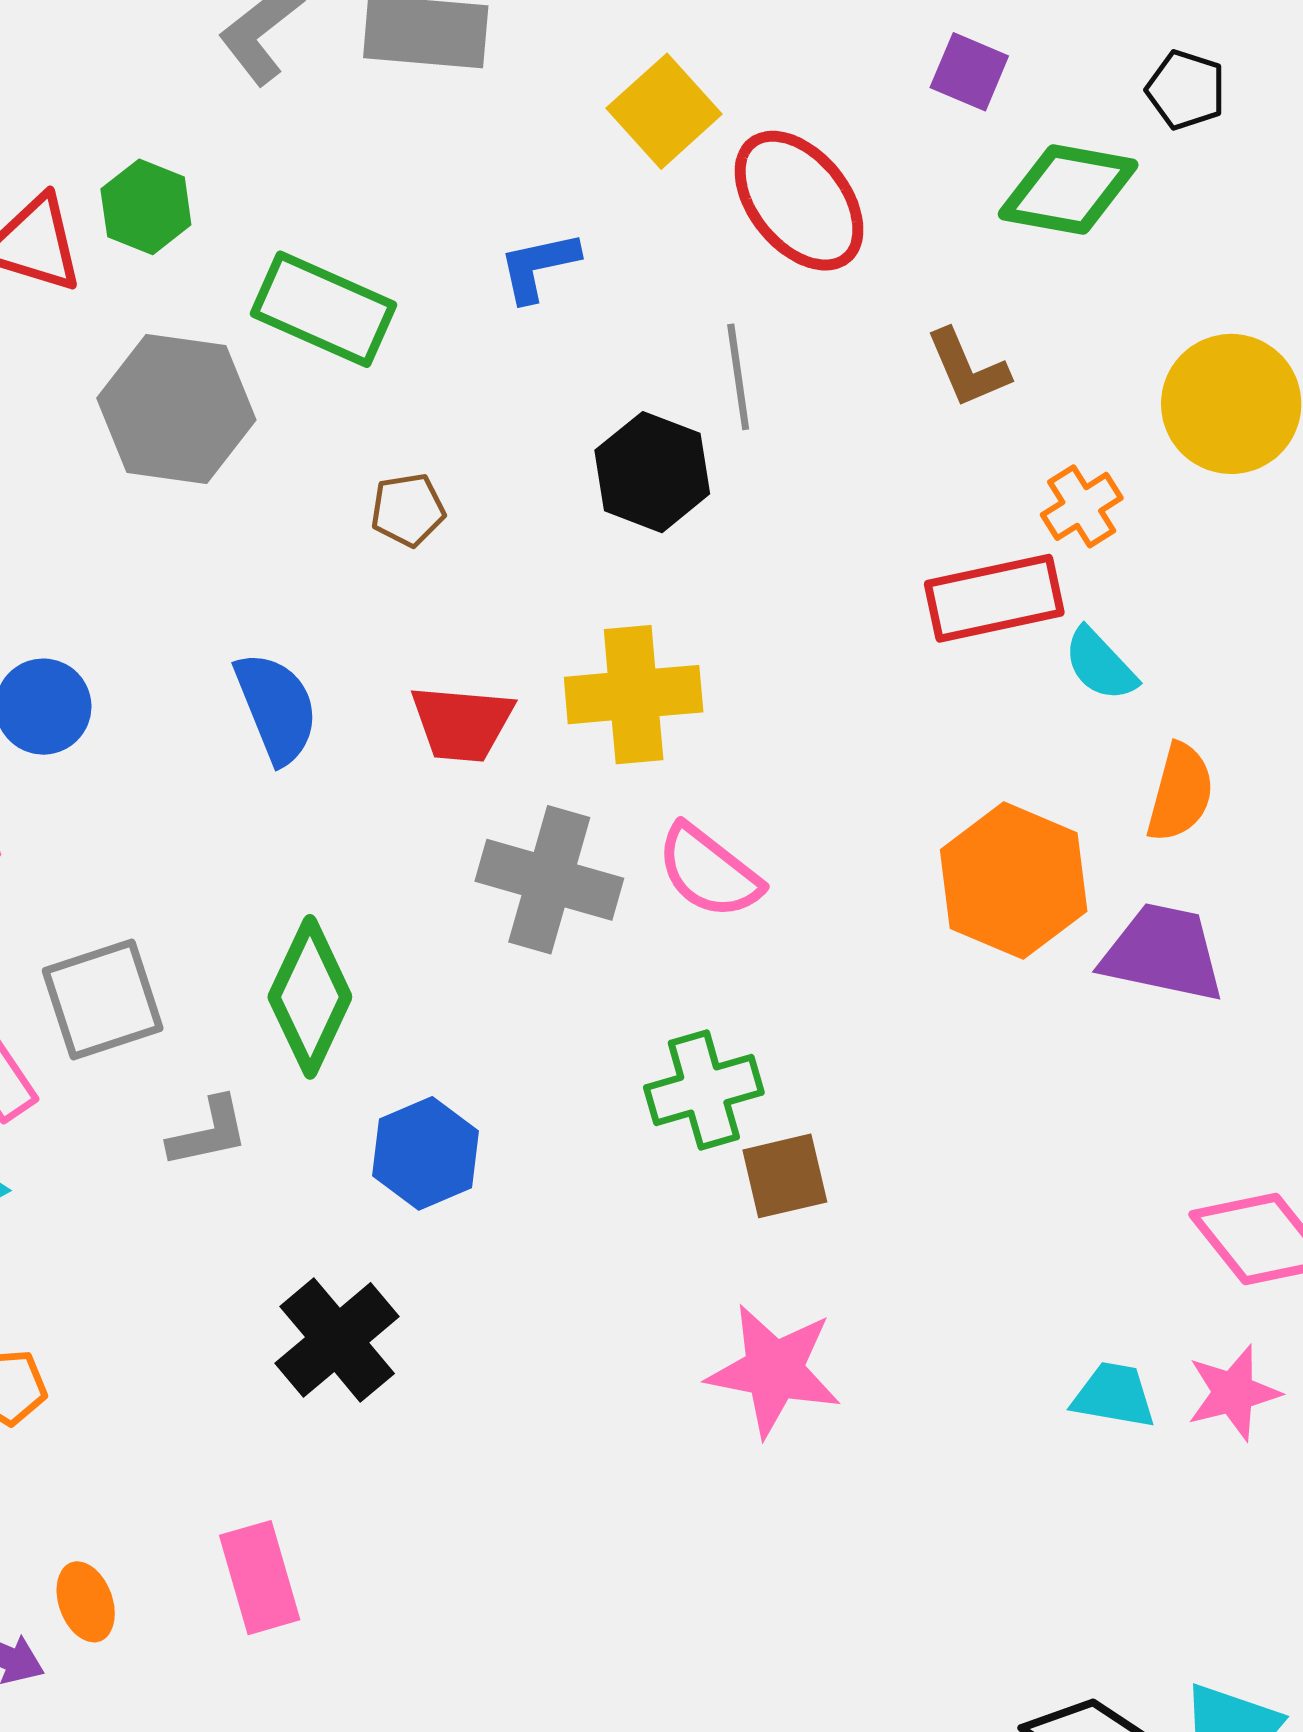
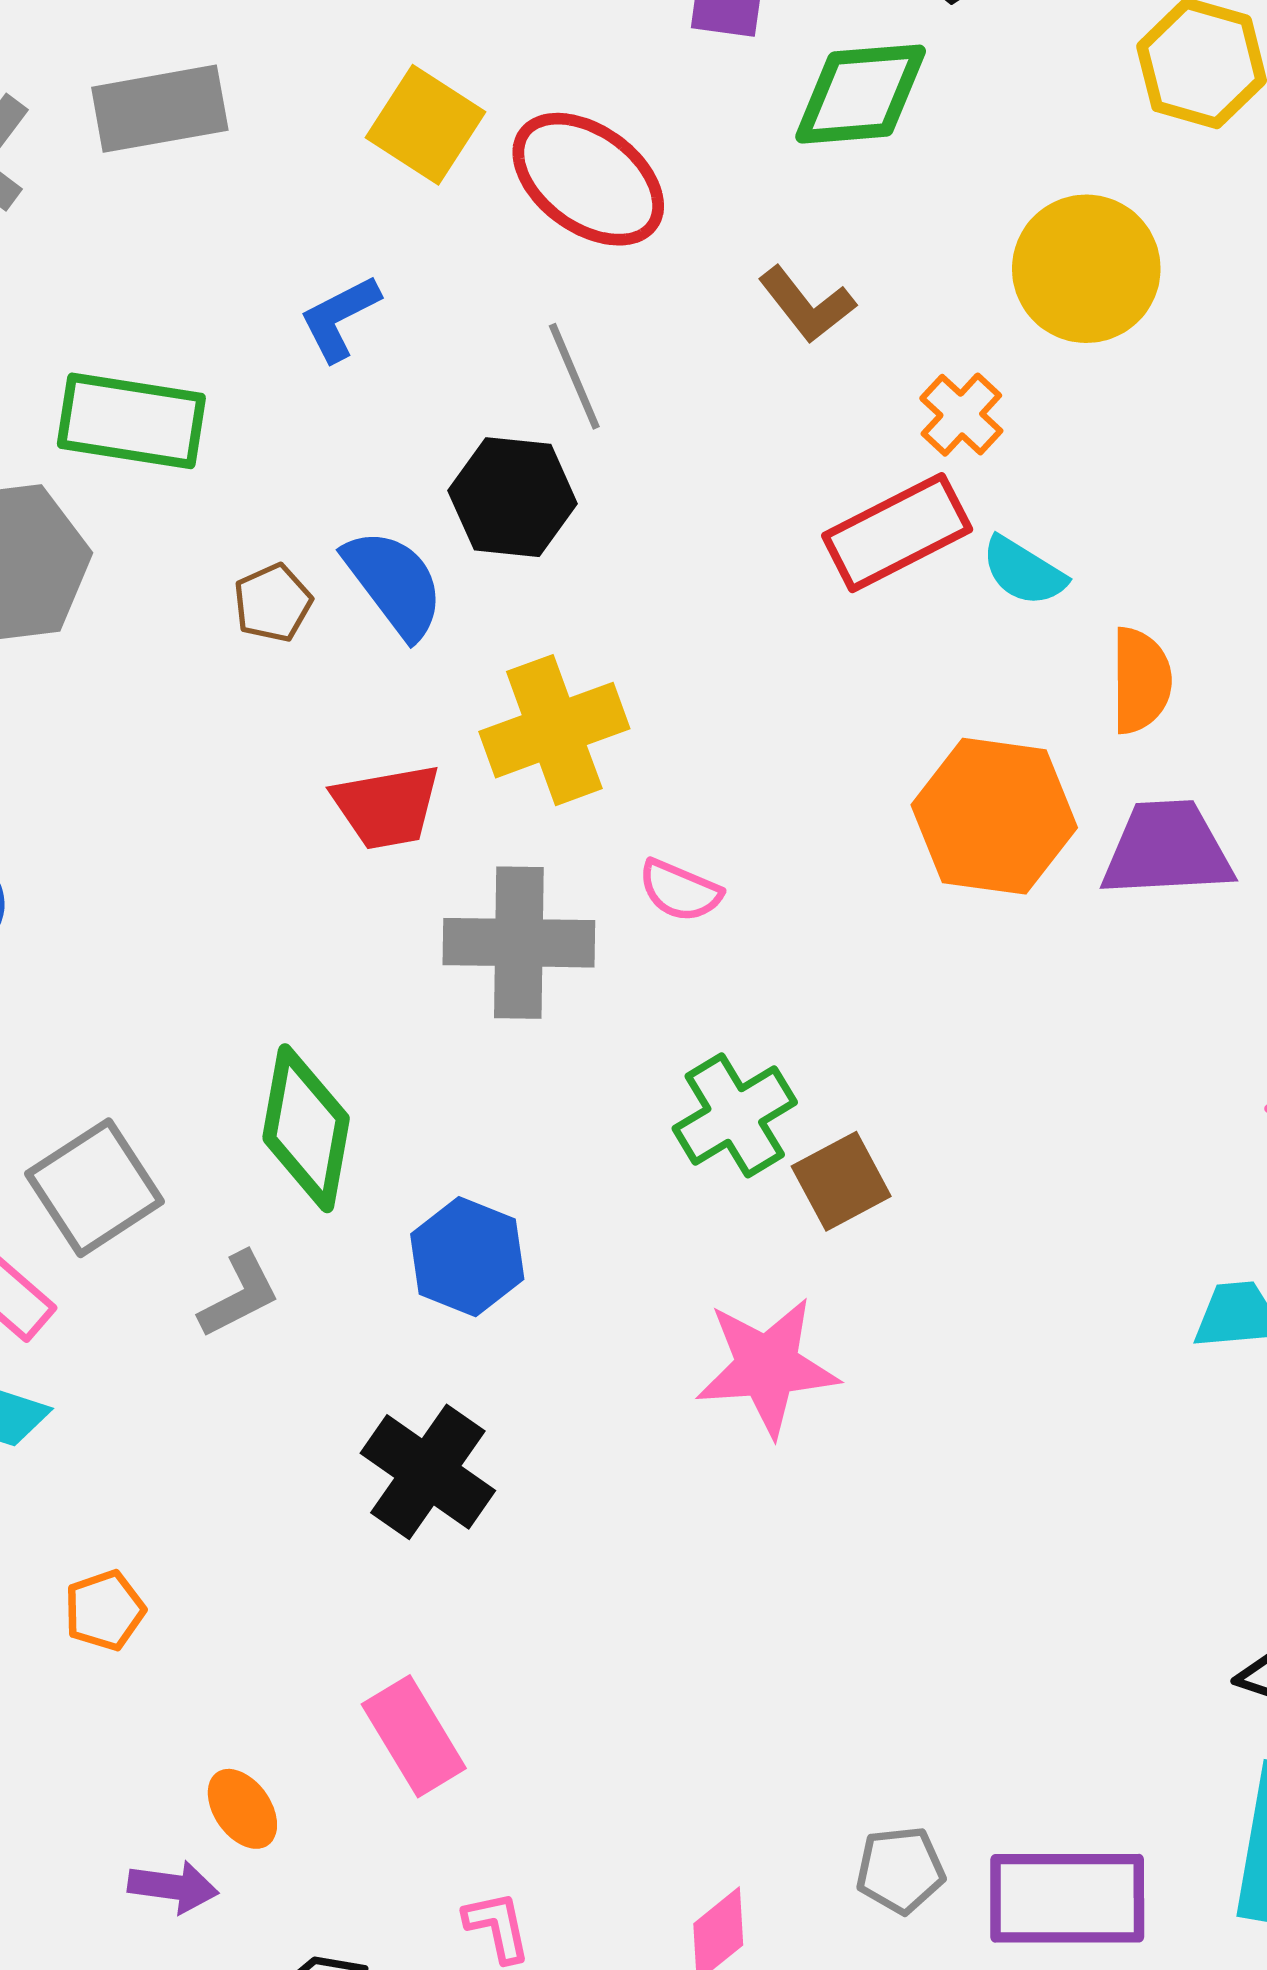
blue semicircle: (276, 708) -> (394, 583), moved
pink semicircle: (709, 872) -> (680, 891), size x0.7
pink star: (774, 1370) -> (767, 1367), moved

